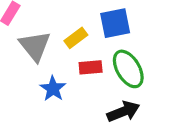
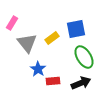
red rectangle: (91, 67) -> (53, 81), moved

